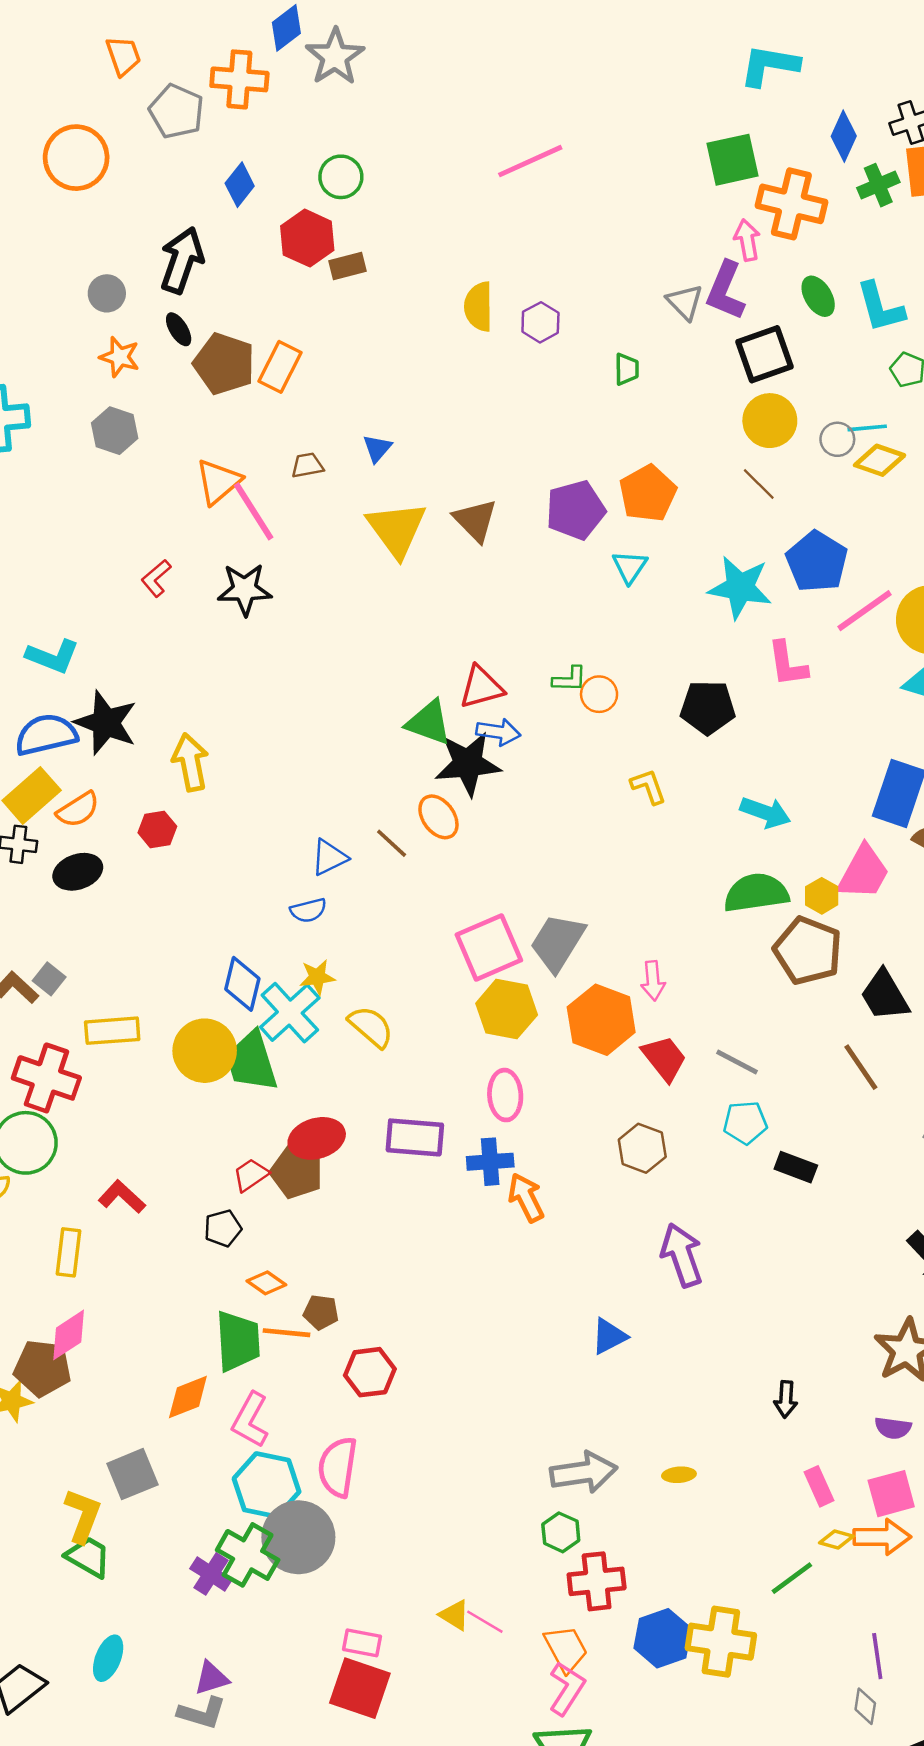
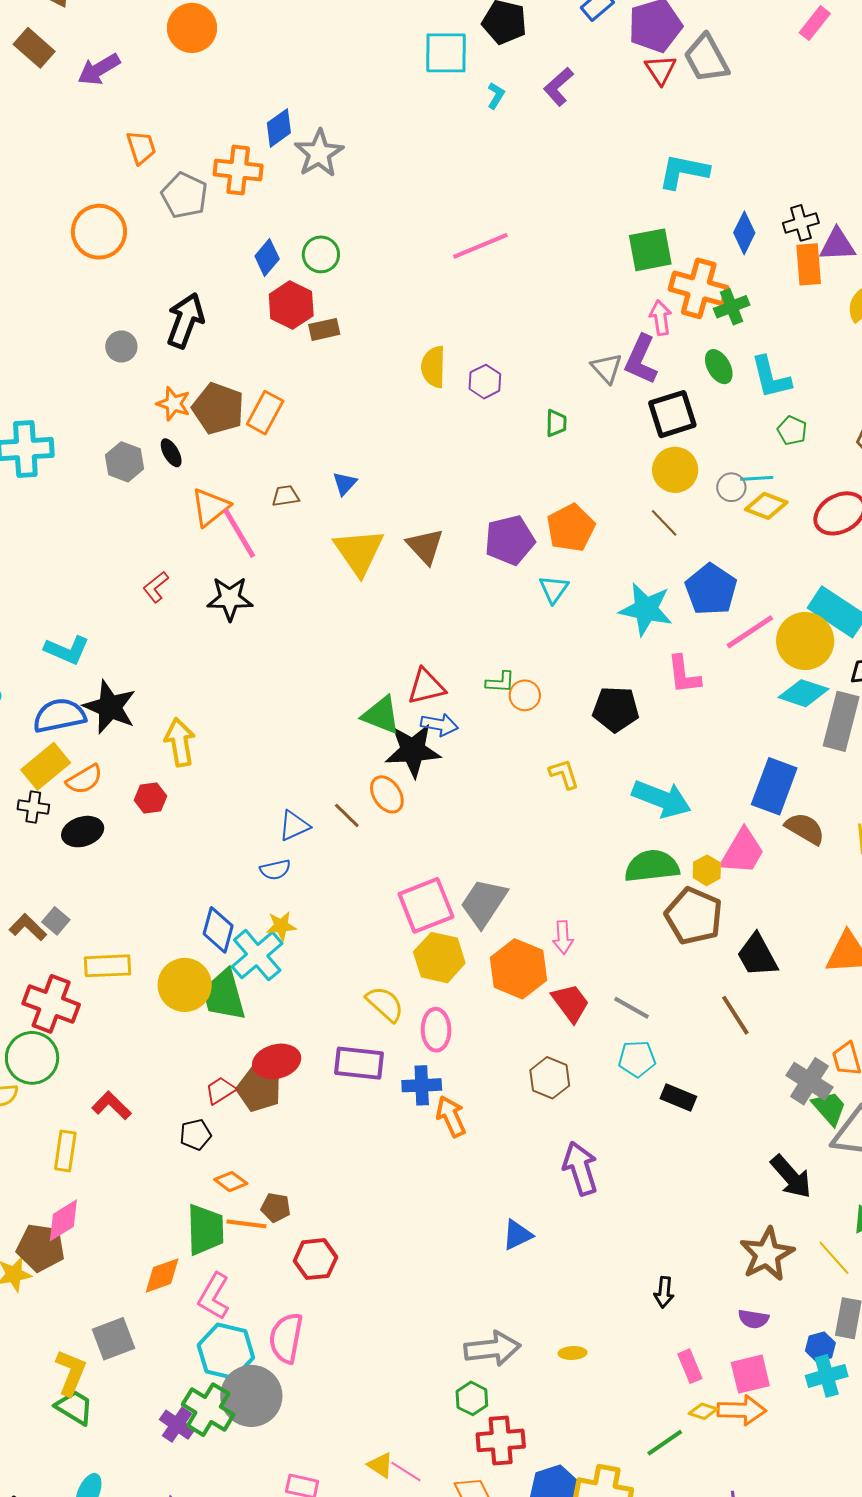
blue diamond: (240, 185) -> (267, 258), moved
green cross: (878, 185) -> (732, 307), moved
black ellipse: (179, 329) -> (171, 453), moved
orange star: (120, 357) -> (173, 404), moved
cyan arrow: (765, 812) -> (662, 799), size x1.4
yellow semicircle: (371, 1027) -> (385, 1004), moved

